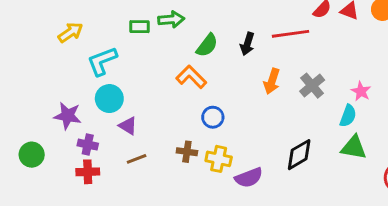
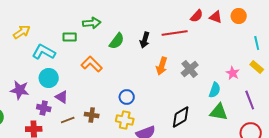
green rectangle: (139, 27) -> (70, 37), moved
cyan L-shape: (102, 61) -> (44, 52), turned 50
orange L-shape: (191, 77) -> (92, 64), moved
pink star: (361, 91) -> (233, 73), moved
blue circle: (213, 117) -> (127, 97), moved
purple cross: (88, 145) -> (44, 108), moved
brown cross: (187, 152) -> (92, 115), moved

